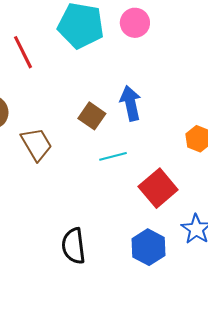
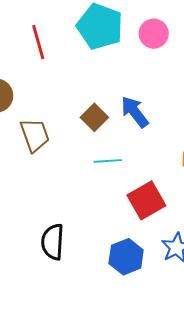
blue arrow: (130, 103) -> (135, 112), turned -36

